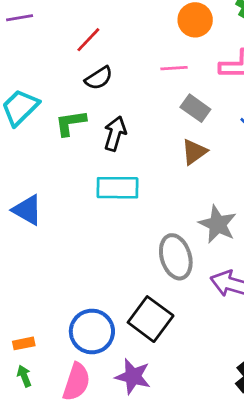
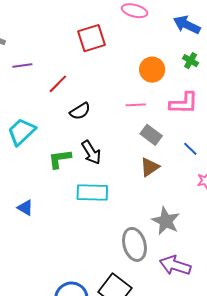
red line: (88, 40) -> (58, 84), moved
green L-shape: (70, 123) -> (60, 159), moved
black arrow: (115, 134) -> (91, 152), turned 130
blue triangle: (27, 210) -> (25, 208), size x0.7

